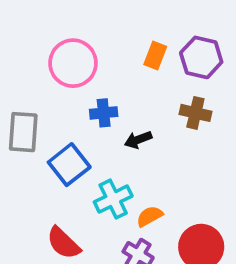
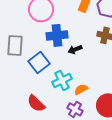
blue cross: (104, 113) -> (57, 35), size x1.5

